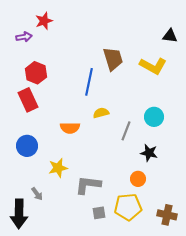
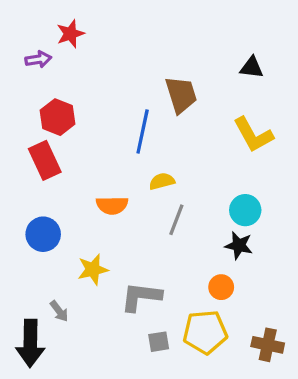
black triangle: (170, 36) -> (252, 67), moved
yellow L-shape: (153, 66) -> (253, 135), moved, turned 32
cyan circle: (154, 117) -> (245, 210), moved
gray line: (126, 131) -> (176, 220), moved

